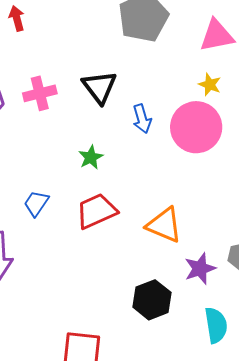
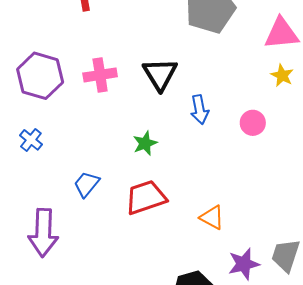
yellow star: (210, 85) -> (282, 75), moved
pink circle: (196, 127) -> (253, 123), size x0.5
orange triangle: (164, 225) -> (212, 217), size x0.7

